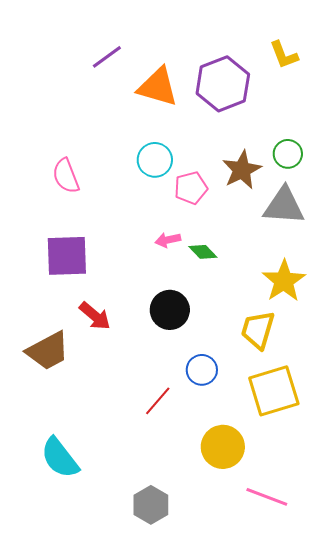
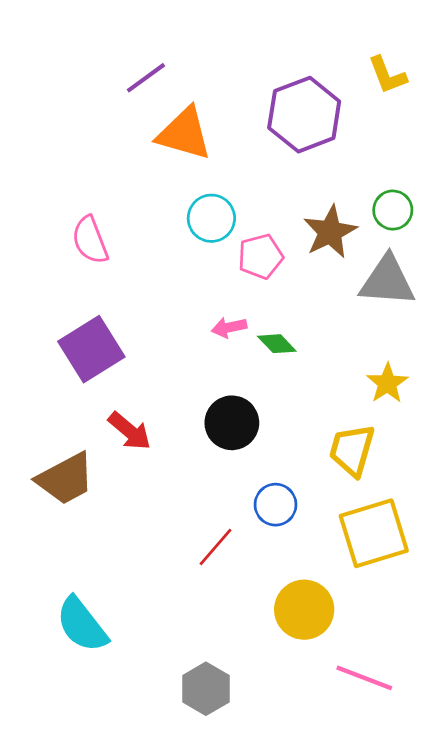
orange triangle: (158, 87) -> (184, 134), moved
purple square: (67, 256) -> (91, 349), turned -30
yellow star: (284, 281) -> (387, 383), size x0.7

